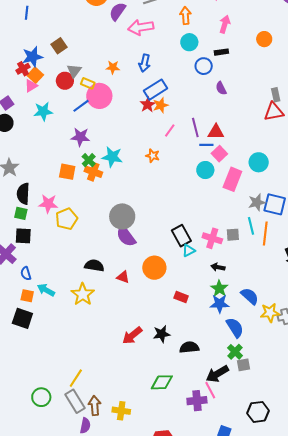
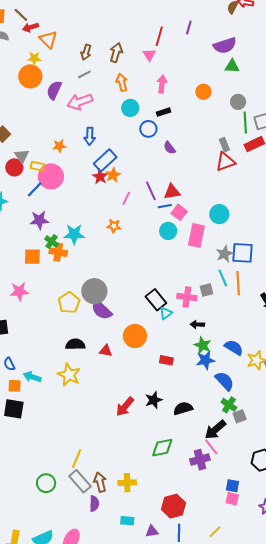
yellow pentagon: (67, 219) -> (69, 303), moved

